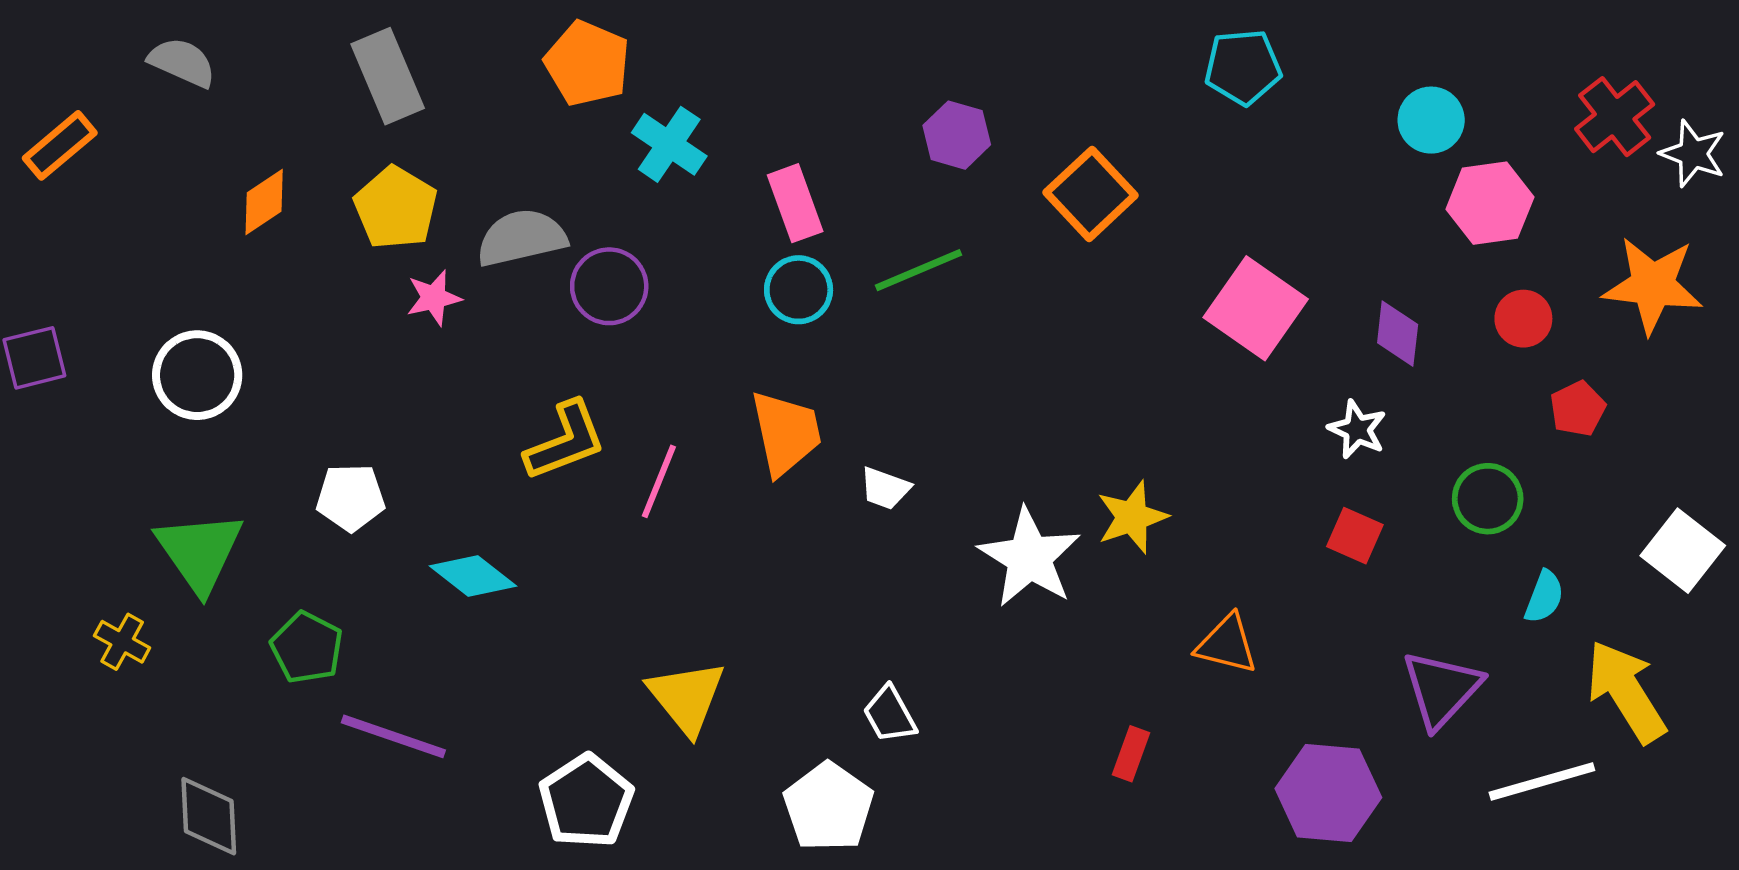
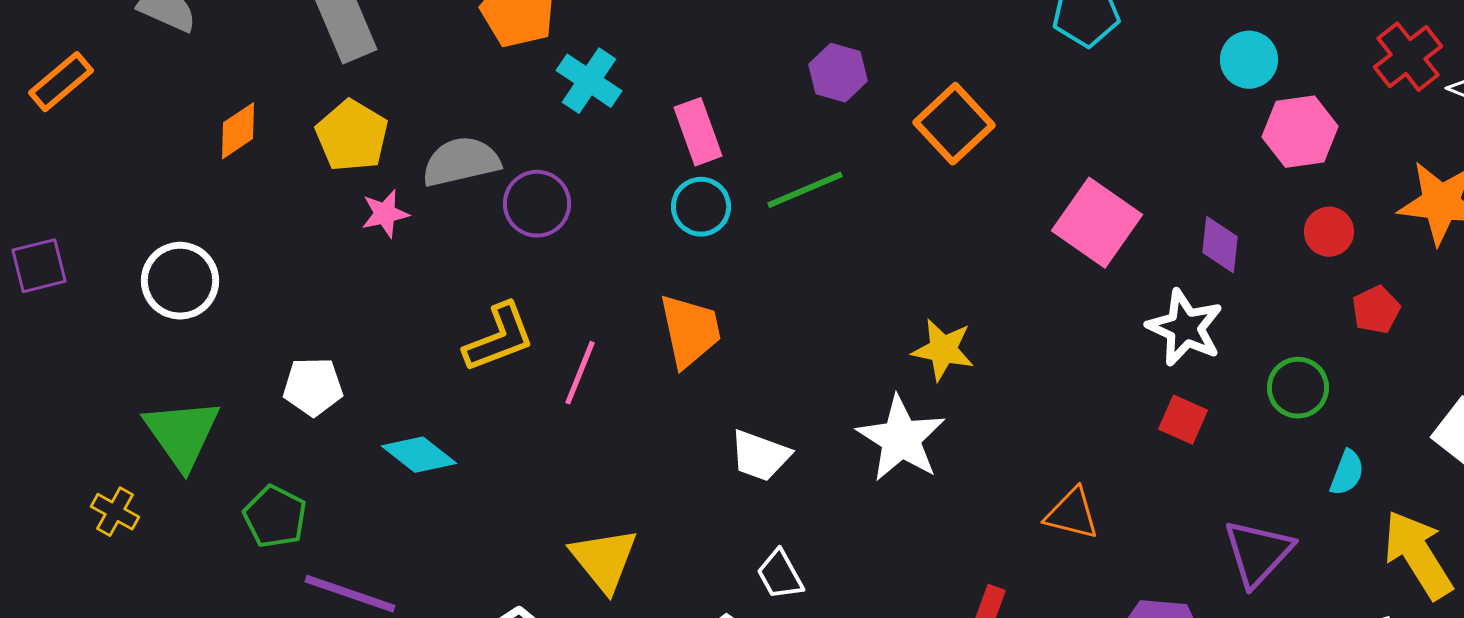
white star: (1357, 429) -> (1185, 328), size x1.5
white trapezoid: (885, 488) -> (760, 456), moved, size x1.4
yellow star: (1132, 517) -> (943, 350), moved, turned 30

